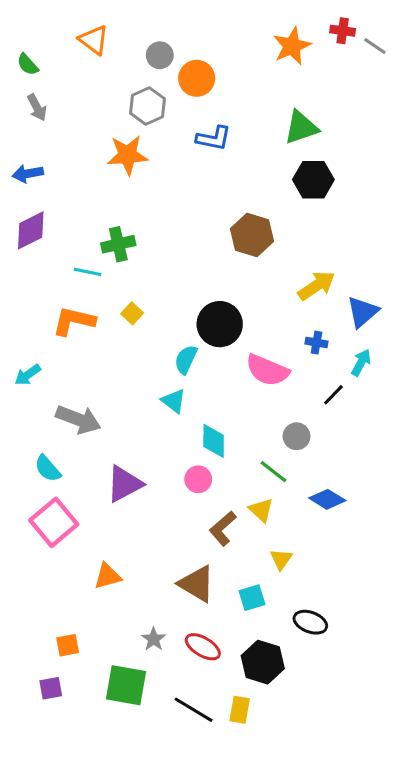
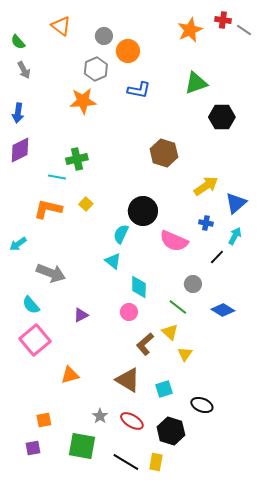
blue arrow: (28, 174) -> (18, 113), turned -72
black hexagon: (313, 180) -> (222, 117), moved
purple triangle: (124, 484) -> (81, 315), size x0.6
blue diamond: (327, 499) -> (223, 310), moved
yellow triangle: (281, 559) -> (185, 354), moved

